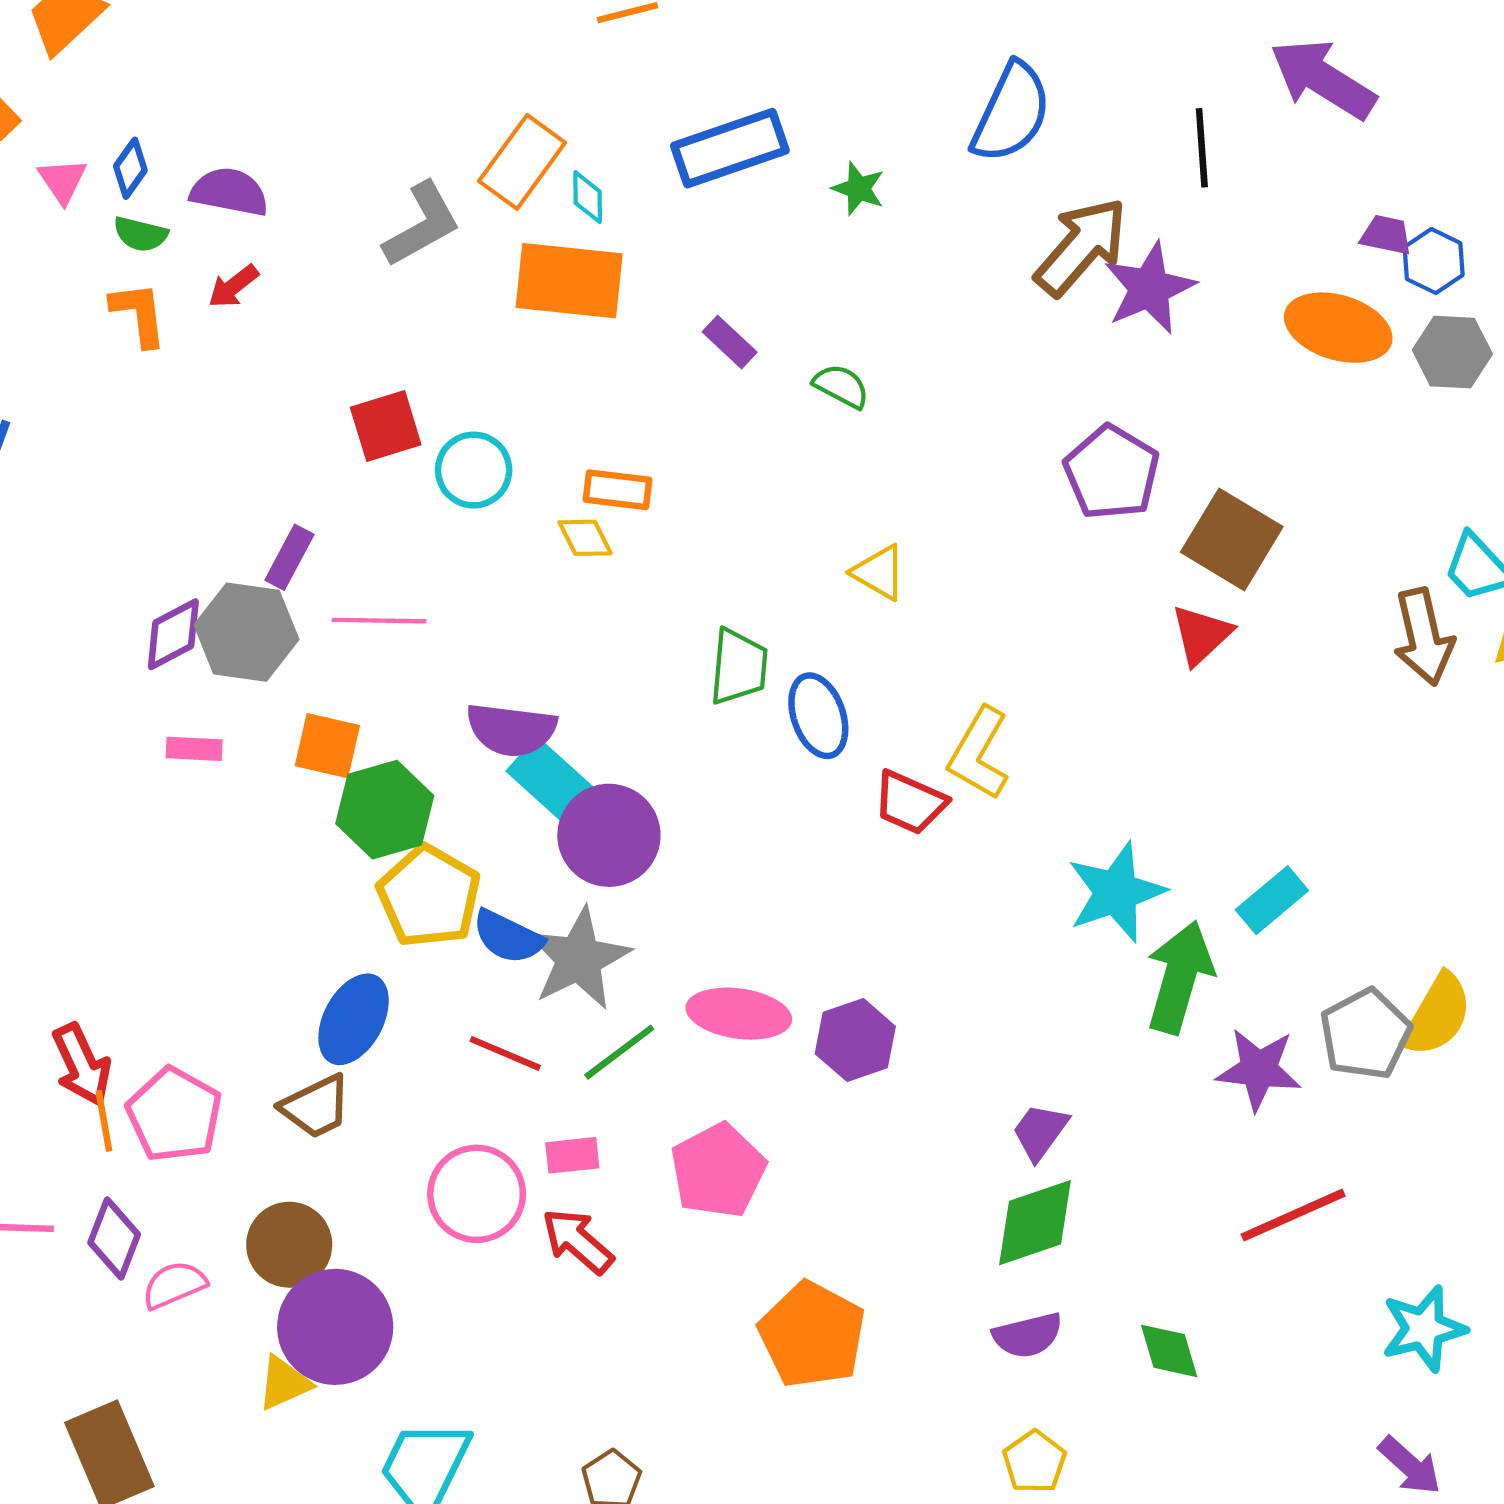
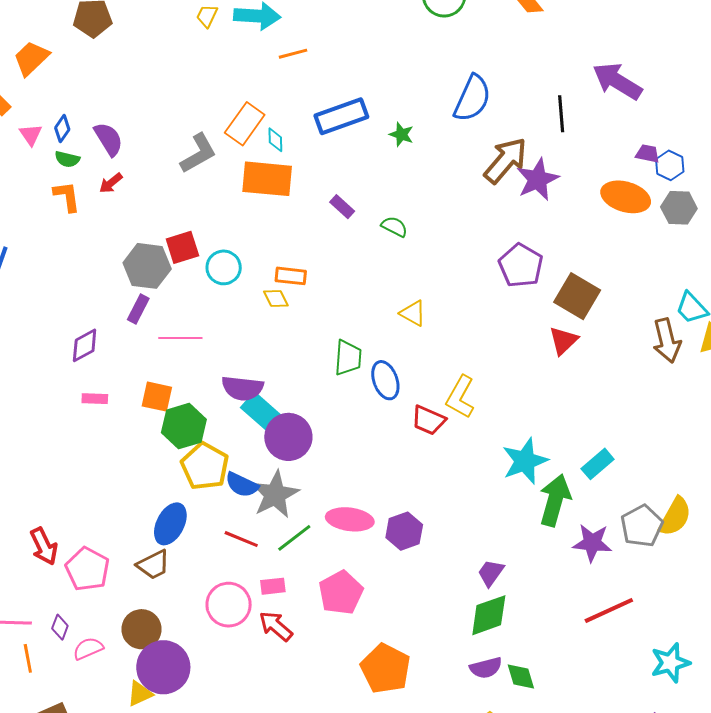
purple semicircle: (229, 192) -> (109, 139), turned 48
gray hexagon: (246, 632) -> (147, 266), moved
orange line: (104, 1121) -> (28, 658), moved
purple diamond: (114, 1238) -> (60, 627), size x0.7
green diamond: (1169, 1351) -> (521, 676), moved

